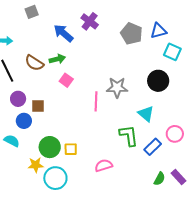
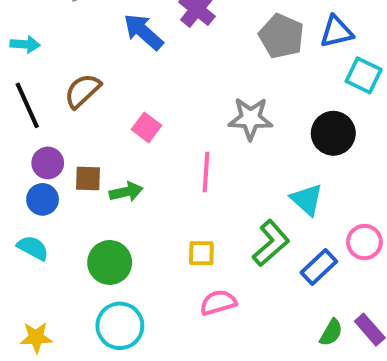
green arrow: (57, 59) -> (126, 192), moved
brown semicircle: (34, 63) -> (83, 91), turned 102
gray star: (117, 87) -> (250, 118), moved
blue circle: (24, 121) -> (43, 199), moved
green L-shape: (129, 136) -> (271, 243), turned 55
yellow square: (71, 149) -> (201, 253), moved
yellow star: (36, 165) -> (36, 337), moved

